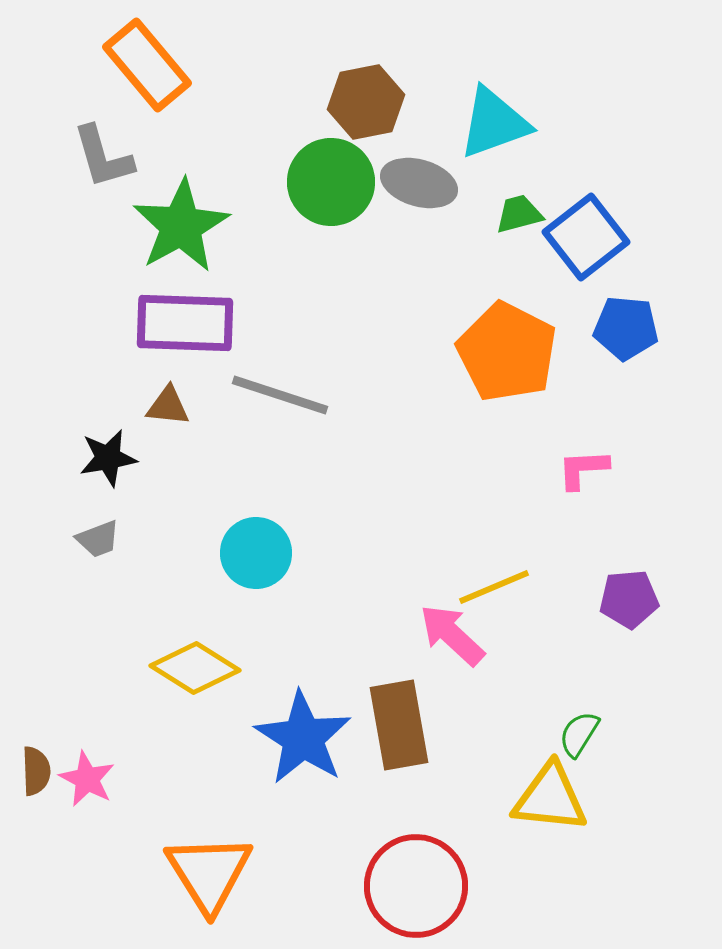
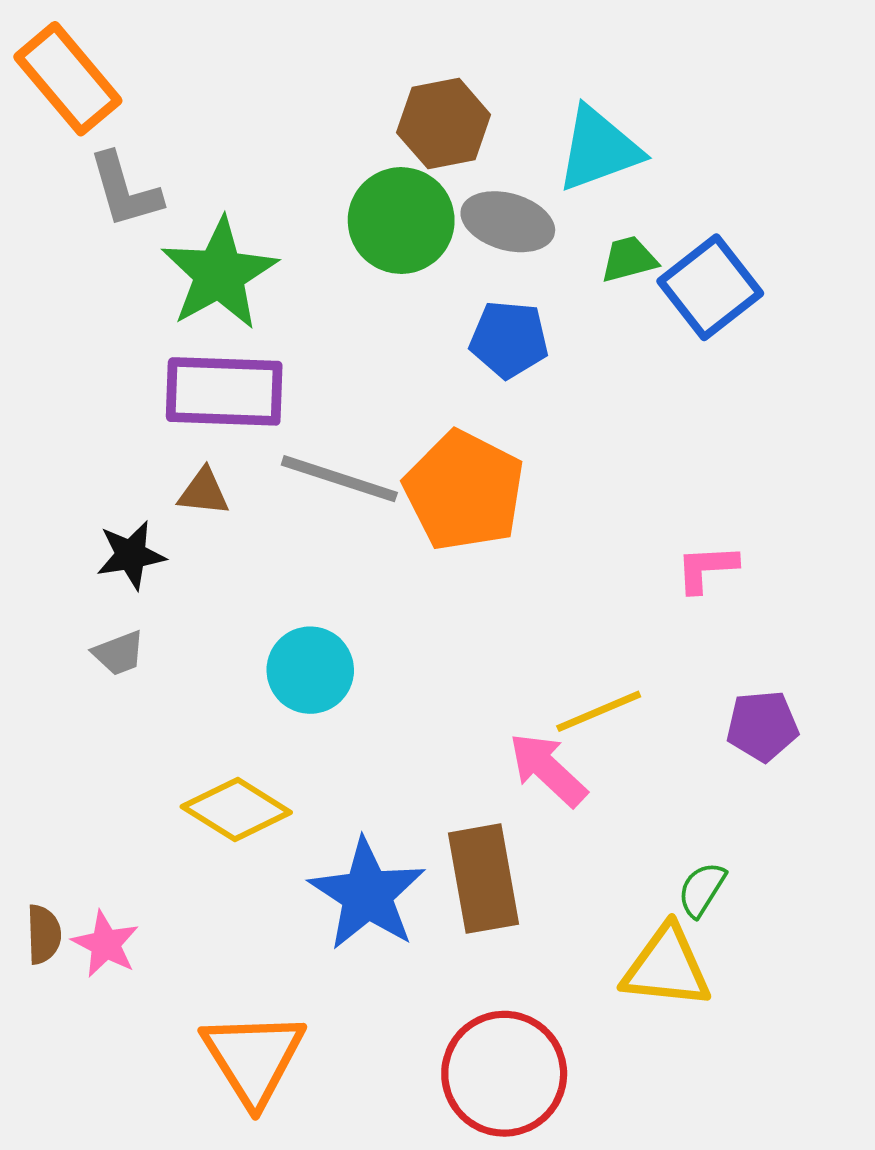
orange rectangle: (147, 65) -> (68, 79), moved
blue pentagon: (626, 328) -> (509, 339), moved
orange pentagon: (507, 352) -> (464, 491), moved

